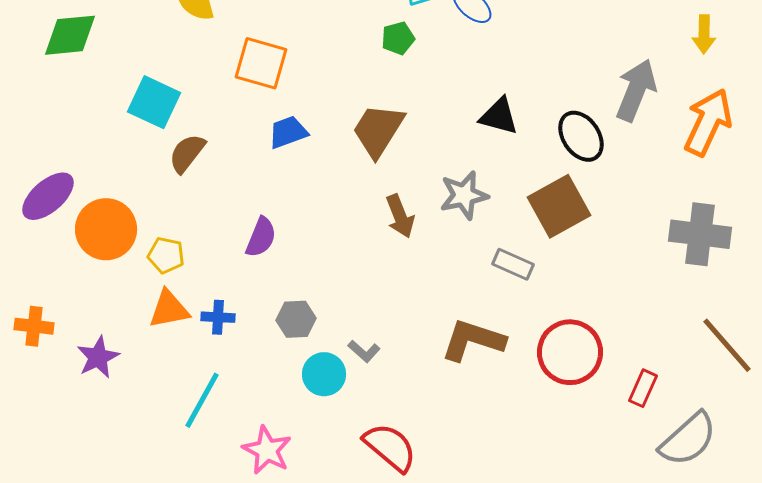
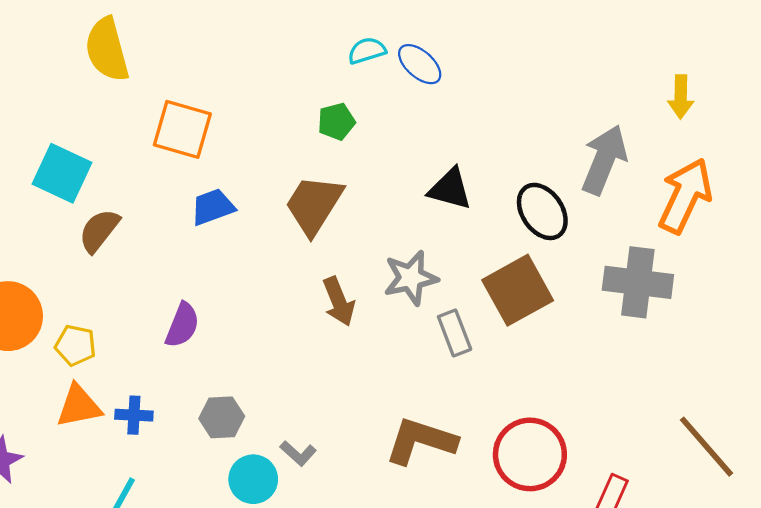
green pentagon: (398, 38) -> (336, 121), moved
gray cross: (700, 234) -> (638, 282), moved
gray rectangle: (513, 264) -> (455, 333), moved, turned 45

